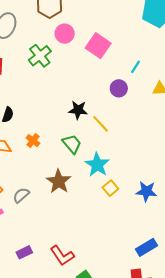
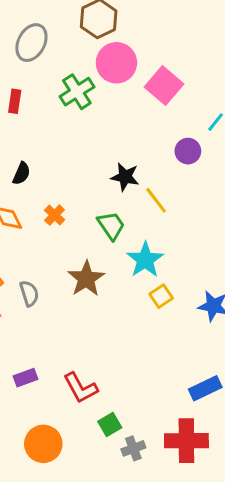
pink circle: (65, 34) -> (116, 63), size x1.4
gray semicircle: (21, 195) -> (29, 293), turned 108

